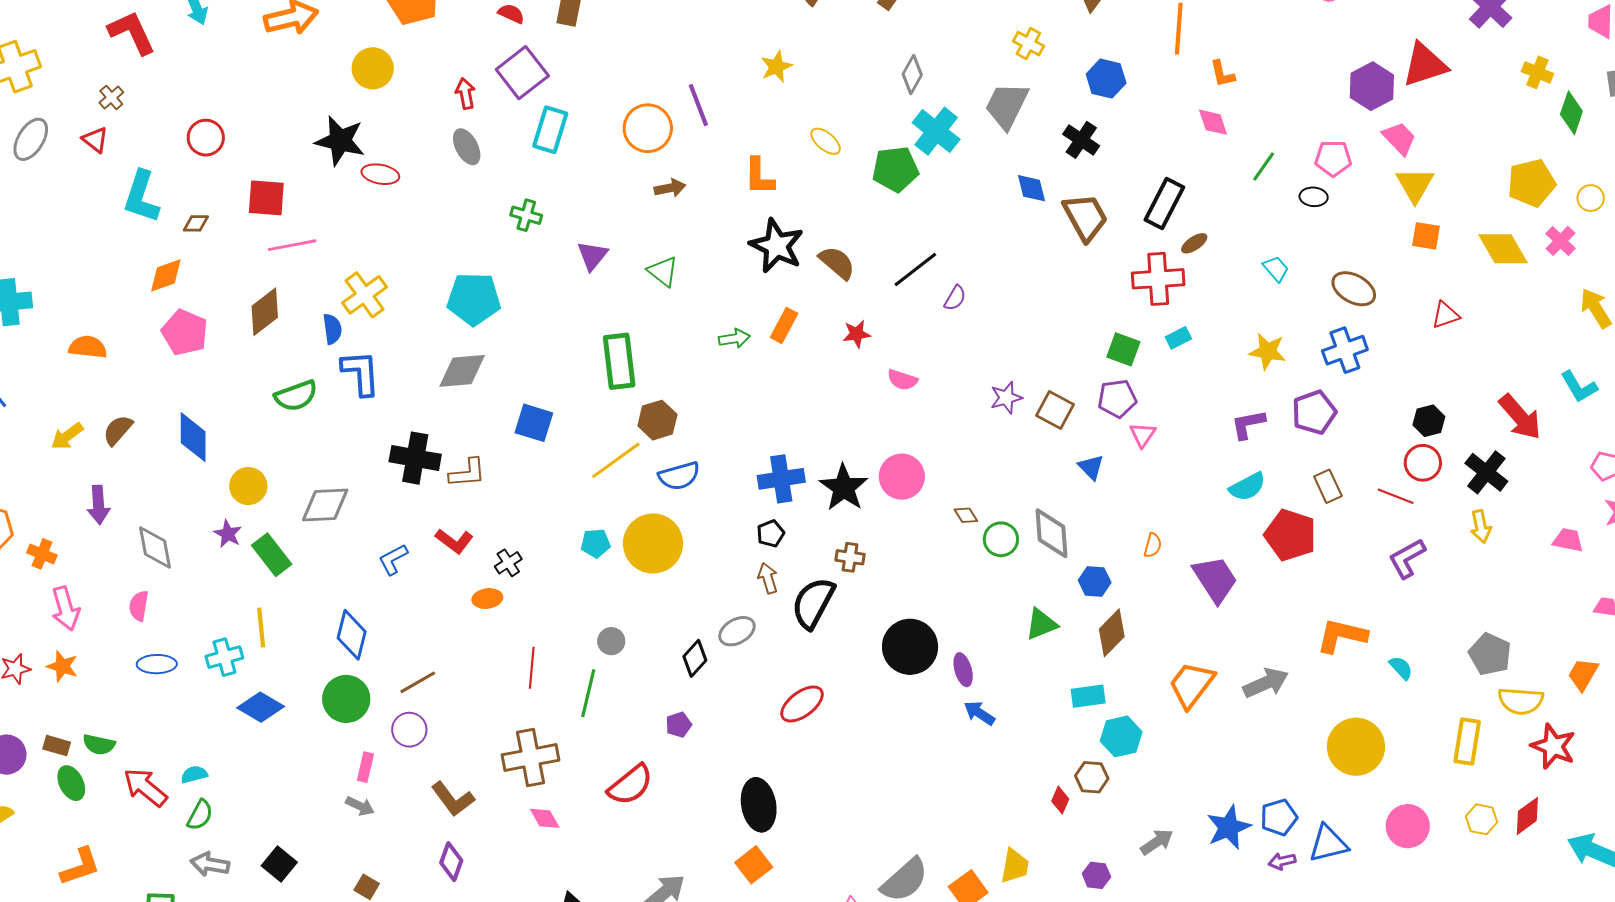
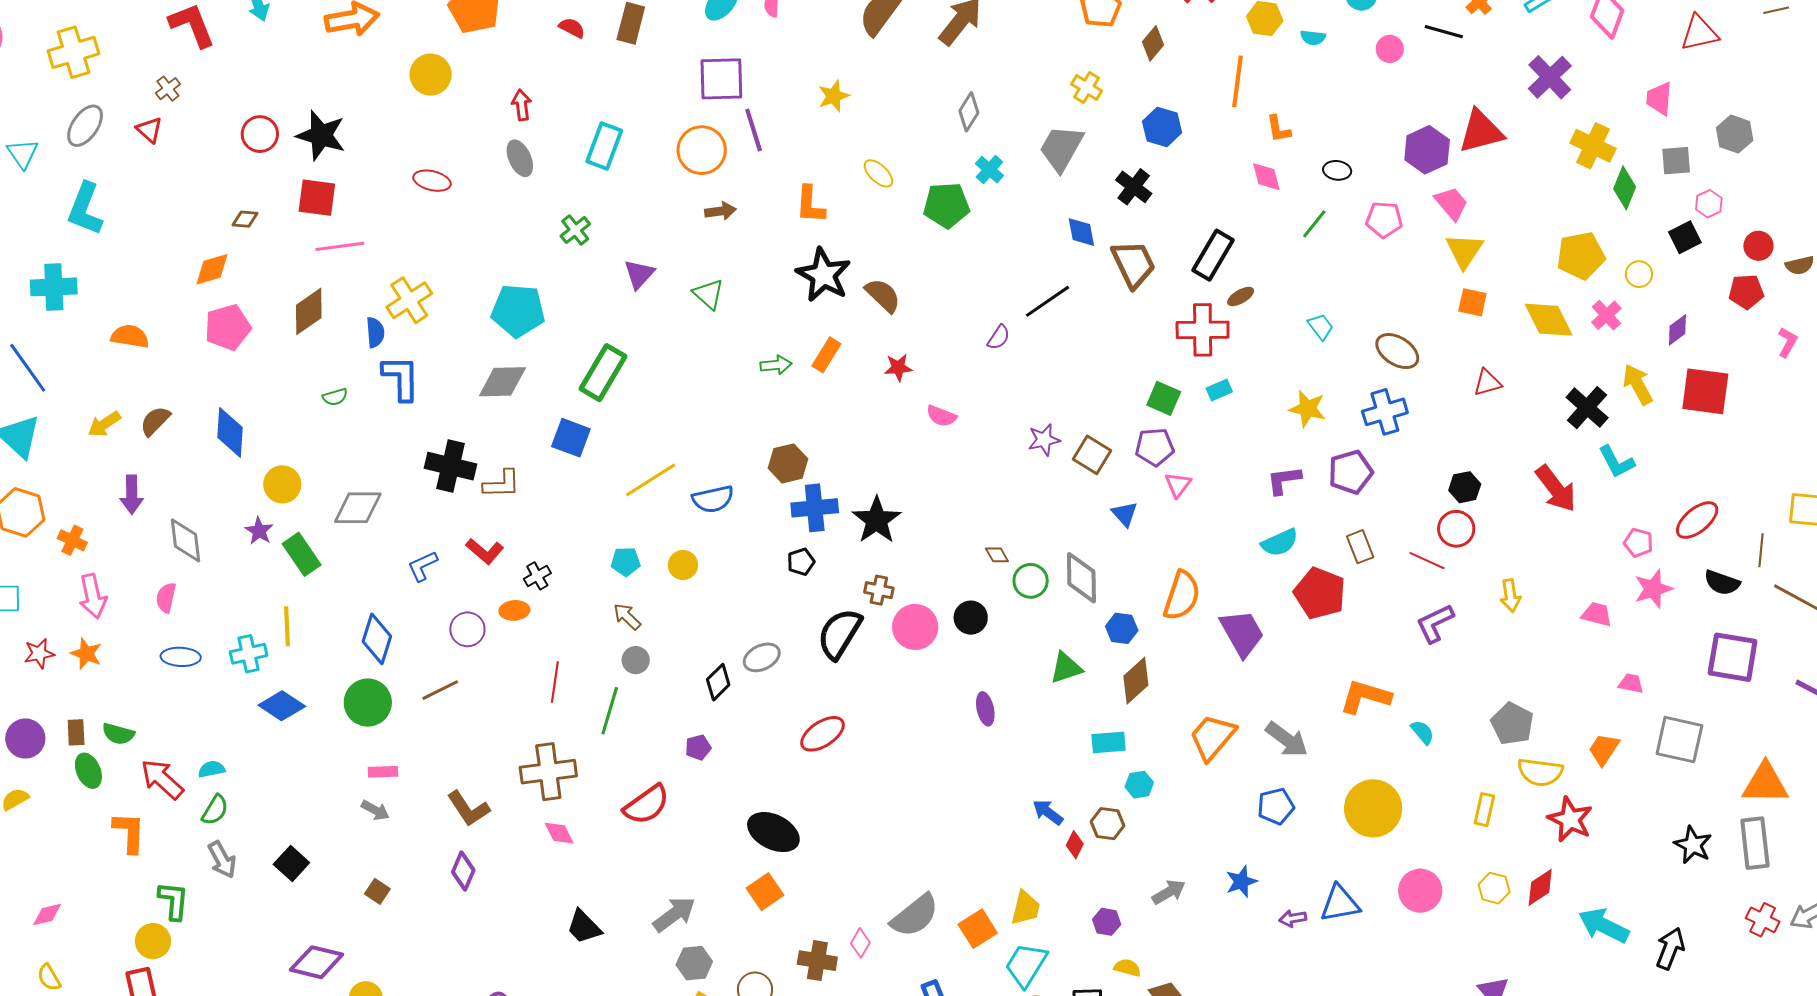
yellow cross: (1537, 72) -> (1593, 146), size x1.4
purple square: (522, 73) -> (721, 79), moved, turned 33
cyan cross: (936, 131) -> (989, 170), size x0.6
black star: (340, 141) -> (321, 135), moved
cyan L-shape: (141, 197) -> (85, 209), moved
black ellipse: (1314, 197) -> (1337, 170), moved
green cross: (526, 215) -> (575, 230), turned 32
black line: (915, 270) -> (1048, 301), moved
pink pentagon: (185, 332) -> (228, 327), turned 30
green rectangle: (619, 361) -> (603, 373), moved, turned 34
green semicircle: (296, 396) -> (335, 397), size x0.6
brown hexagon: (657, 420) -> (788, 463), moved
black cross: (1486, 472) -> (1587, 408), moved
pink circle: (902, 477) -> (915, 627), moved
yellow circle: (653, 544) -> (683, 565), size x0.5
orange semicircle: (1153, 545) -> (1182, 596), size x2.0
brown arrow: (768, 578) -> (627, 617), moved, turned -32
black circle: (910, 647) -> (971, 618), moved, size x0.6
gray arrow: (1266, 683) -> (1287, 740), turned 57
blue arrow: (979, 713) -> (1048, 812), moved
purple circle: (409, 730) -> (467, 629), moved
cyan hexagon: (1121, 736) -> (1139, 785), size x0.7
yellow rectangle: (1467, 741) -> (1484, 810), size x0.7
brown rectangle: (57, 746) -> (76, 732), turned 68
pink rectangle: (365, 767) -> (383, 772), turned 72
black ellipse: (759, 805) -> (773, 832), turned -57
blue pentagon: (1279, 817) -> (1276, 806), moved
blue star: (1229, 827) -> (1241, 882), size x0.7
gray arrow: (210, 864) -> (222, 860), turned -132
orange L-shape: (80, 867) -> (129, 832), moved, turned -72

